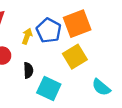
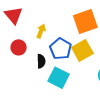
blue pentagon: (49, 30) -> (61, 49), moved

